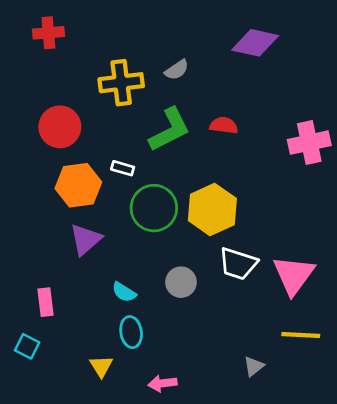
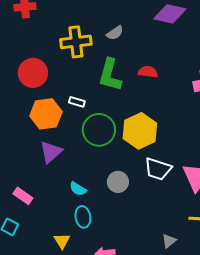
green L-shape: (170, 130) -> (110, 75), turned 132
pink rectangle: (46, 302) -> (23, 196), turned -48

